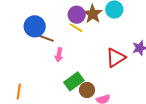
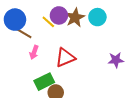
yellow line: (76, 28) -> (48, 22), moved
red triangle: (116, 58) -> (65, 58), moved

